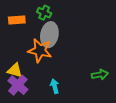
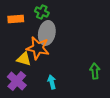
yellow triangle: (15, 70) -> (24, 59), moved
green arrow: (100, 75) -> (95, 71), turned -84

